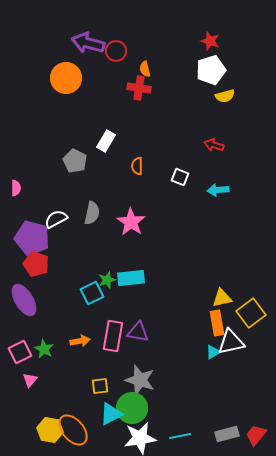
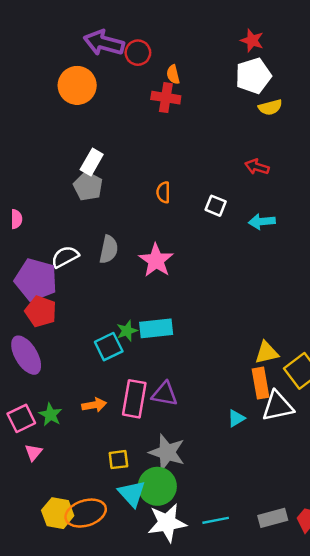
white rectangle: (106, 141) -> (92, 162), moved
cyan triangle: (213, 352) -> (236, 418), moved
cyan triangle: (111, 414) -> (132, 494), turned -45
orange ellipse: (73, 430) -> (86, 513), turned -68

